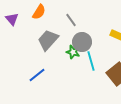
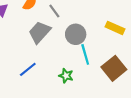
gray line: (71, 20) -> (54, 11), moved
green star: (73, 52) -> (66, 76), moved

